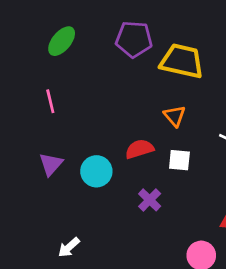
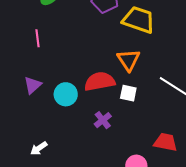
orange triangle: (175, 116) -> (129, 60), size x1.4
red semicircle: (139, 149) -> (100, 81), size x1.4

